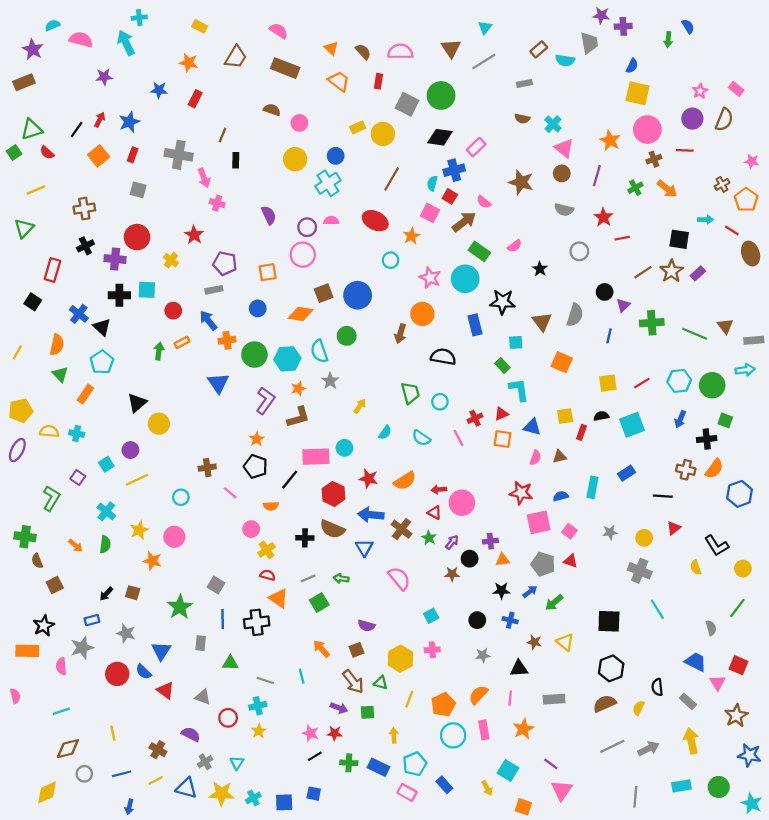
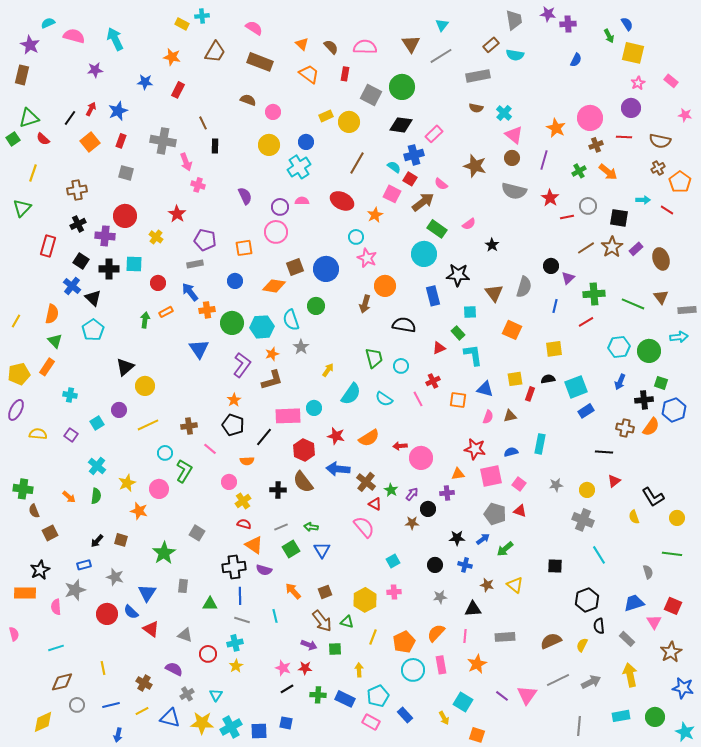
cyan cross: (139, 18) -> (202, 16), moved
green arrow: (668, 40) -> (609, 36), turned -32
gray trapezoid: (589, 43) -> (514, 20), moved
brown rectangle: (24, 82) -> (22, 75), turned -54
gray rectangle: (524, 83) -> (478, 76), size x1.6
yellow square: (637, 93) -> (633, 53), moved
brown semicircle: (724, 120) -> (660, 141), moved, turned 80
brown line: (223, 135) -> (203, 123), turned -48
pink star: (752, 161) -> (685, 115), moved
cyan semicircle: (432, 183) -> (394, 167), turned 112
yellow line: (36, 190) -> (33, 173), turned -48
gray semicircle: (564, 210) -> (514, 191), size x1.4
gray circle: (579, 251) -> (588, 206), moved
brown ellipse: (751, 254) -> (661, 259), moved
pink star: (430, 278) -> (367, 258), moved
black square: (33, 302) -> (81, 261), moved
red line: (642, 383) -> (586, 322), moved
orange rectangle: (85, 394) -> (47, 367), moved
red triangle: (501, 414) -> (439, 348), moved
yellow semicircle: (49, 431) -> (38, 434), moved
cyan semicircle: (385, 432) -> (351, 394), size x1.6
blue rectangle: (627, 473) -> (586, 411), moved
yellow line: (137, 480) -> (148, 425), moved
blue hexagon: (740, 494) -> (674, 410), moved
green L-shape: (51, 498) -> (184, 471), moved
red triangle: (434, 513) -> (375, 504), moved
brown semicircle: (332, 529) -> (303, 482), turned 30
blue triangle: (364, 548) -> (322, 550), moved
orange triangle: (502, 560) -> (458, 474), moved
green line: (737, 608) -> (672, 554), turned 60
blue line: (223, 619) -> (240, 596), moved
black square: (609, 621) -> (555, 566), size x0.7
purple semicircle: (366, 626) -> (264, 570), moved
blue trapezoid: (696, 662) -> (634, 603), turned -45
black hexagon: (611, 668) -> (587, 600), moved
pink triangle: (562, 790) -> (527, 695), moved
cyan cross: (253, 798) -> (231, 727), size x1.5

